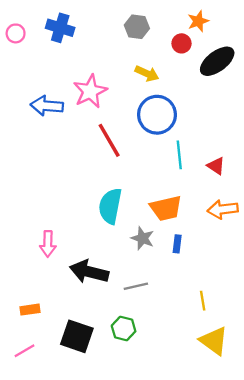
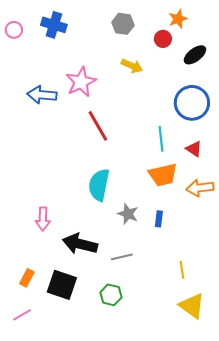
black ellipse: (217, 61) -> (195, 55), size x0.7
blue circle: (157, 115) -> (192, 103), moved
orange trapezoid: (166, 208) -> (163, 175), moved
orange rectangle: (30, 310) -> (27, 278), turned -54
black square: (77, 336) -> (62, 285), moved

